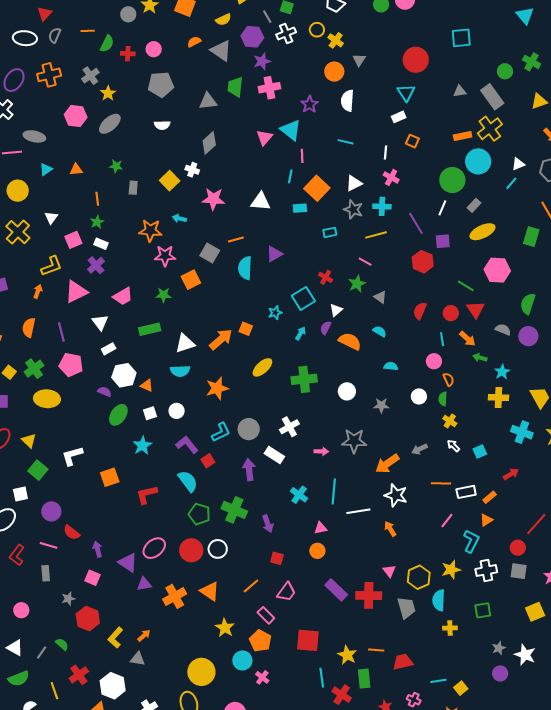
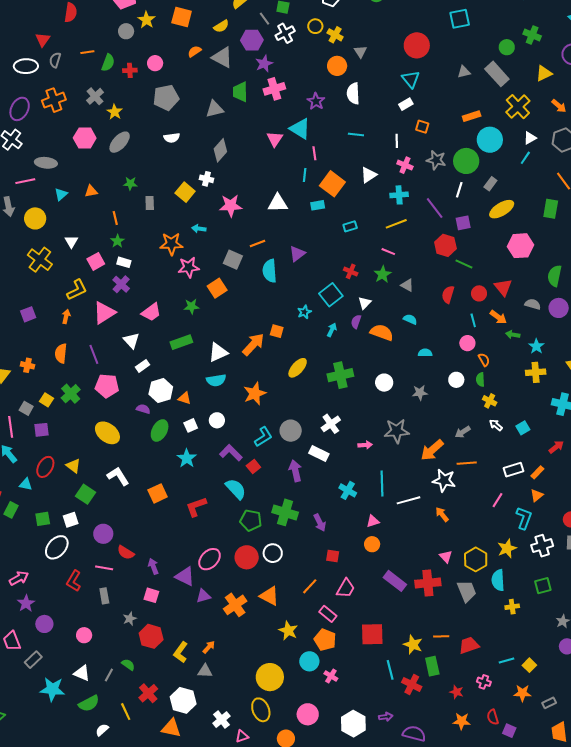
yellow cross: (490, 129) -> (518, 107), moved
gray star: (353, 210) -> (436, 160), moved
green line: (466, 286) -> (464, 264), moved
yellow ellipse: (47, 399) -> (107, 433), moved, turned 40
white L-shape: (72, 456) -> (118, 476), turned 80
orange line: (441, 483) -> (467, 463), moved

